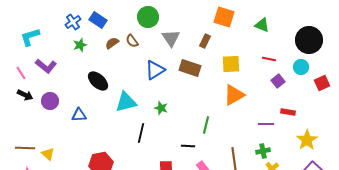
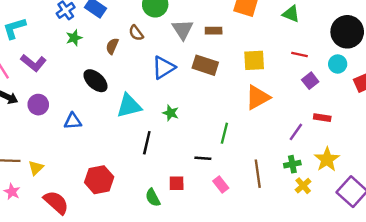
brown rectangle: (205, 41) -> (214, 31), moved, turned 64
brown semicircle: (112, 43) -> (112, 46), moved, turned -32
purple line: (266, 124) -> (296, 132), turned -56
yellow star: (307, 140) -> (327, 159), moved
yellow triangle: (48, 154) -> (36, 168), turned 32

